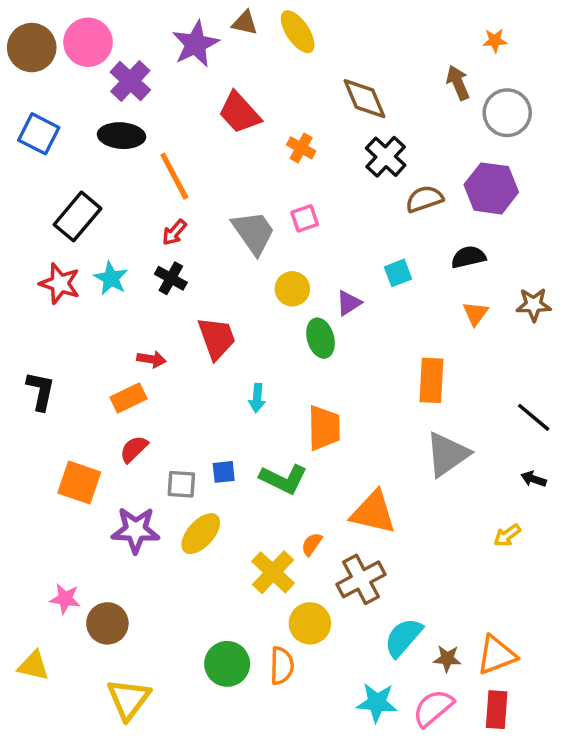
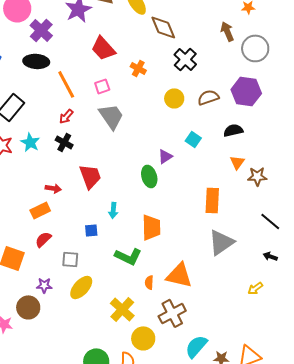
brown diamond: (365, 99) -> (163, 27), moved
black cross: (386, 157) -> (185, 59), moved
pink square: (305, 218) -> (102, 86), moved
cyan square: (398, 273) -> (193, 139), turned -35
yellow circle: (292, 289) -> (174, 98), moved
brown star: (534, 305) -> (257, 176), moved
blue square: (224, 472) -> (91, 230), moved
purple star: (136, 530) -> (44, 285), size x0.6
orange semicircle: (312, 544) -> (149, 282), moved, turned -32
brown circle: (107, 623) -> (28, 307), moved

